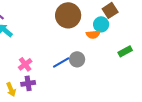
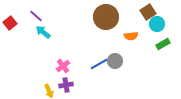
cyan circle: (101, 24) -> (157, 24), moved
green rectangle: (125, 51) -> (163, 44), moved

